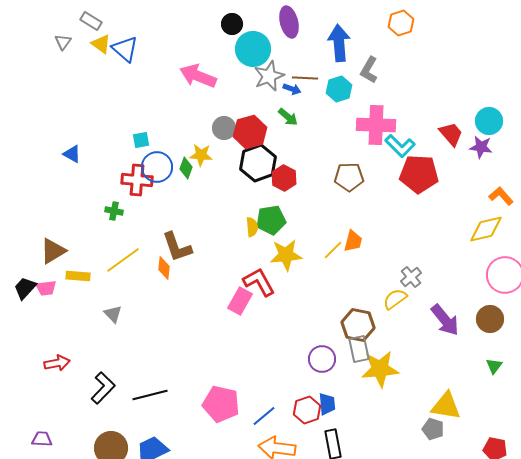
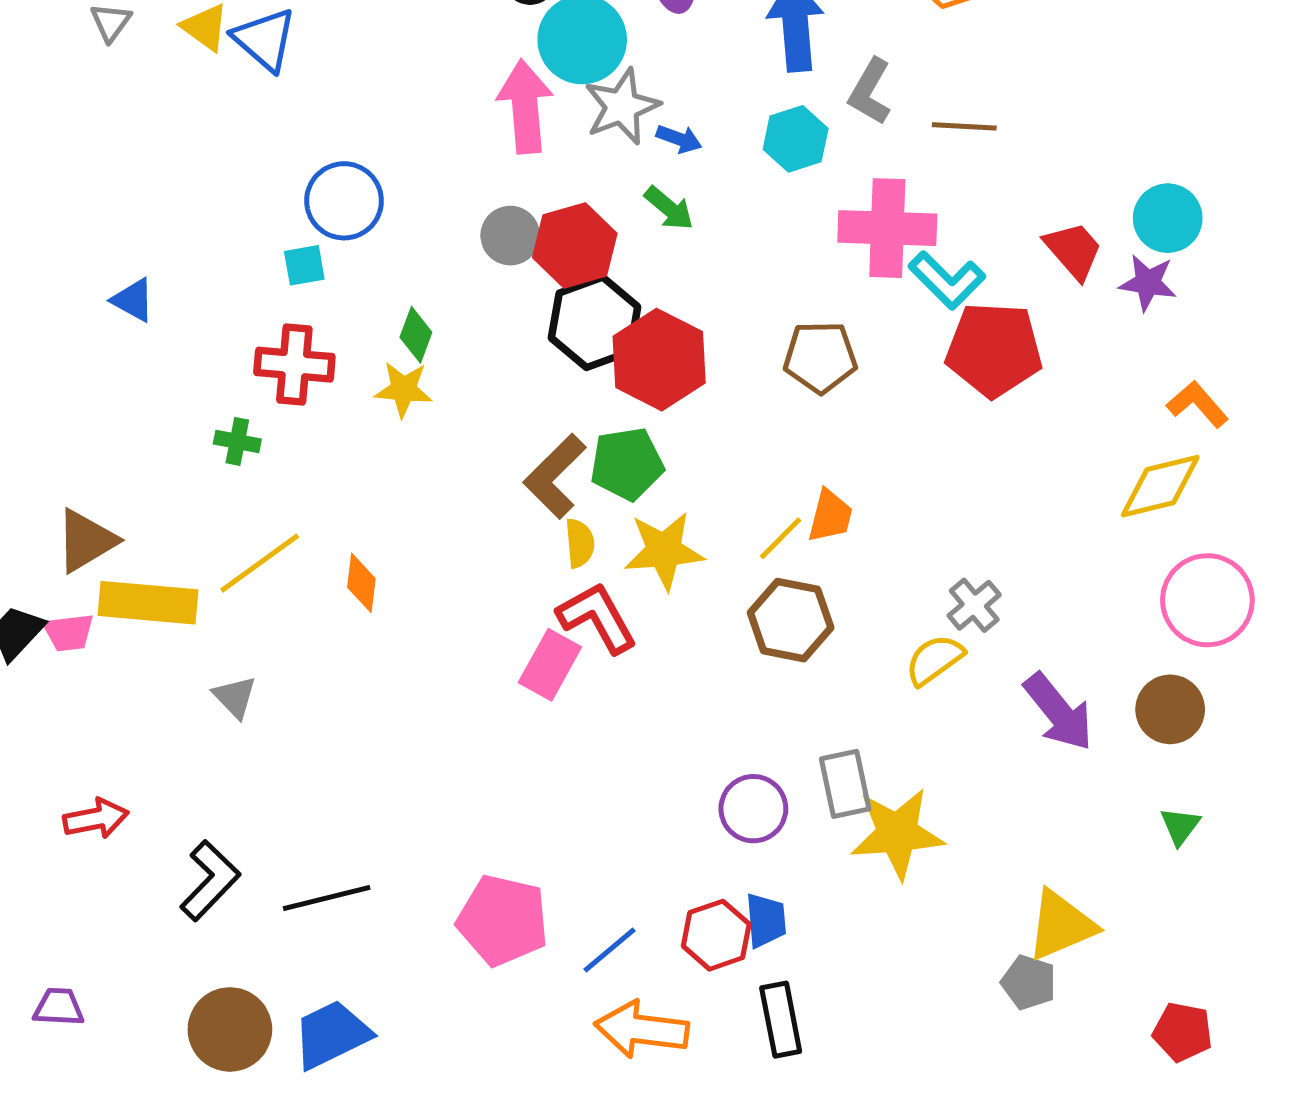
pink arrow: (198, 76) -> (525, 107), moved, turned 63
brown line: (305, 78) -> (964, 126), moved
yellow star: (201, 155) -> (404, 389), moved
blue circle: (157, 167) -> (344, 201), moved
red hexagon: (284, 178) -> (659, 360), size x1.5
yellow semicircle: (252, 227) -> (580, 543), moved
brown L-shape: (177, 247) -> (555, 476), moved, turned 64
yellow rectangle: (78, 276) -> (148, 603), size x1.6
brown hexagon: (358, 325) -> (791, 620), moved
yellow triangle: (446, 406) -> (1061, 925), turned -32

